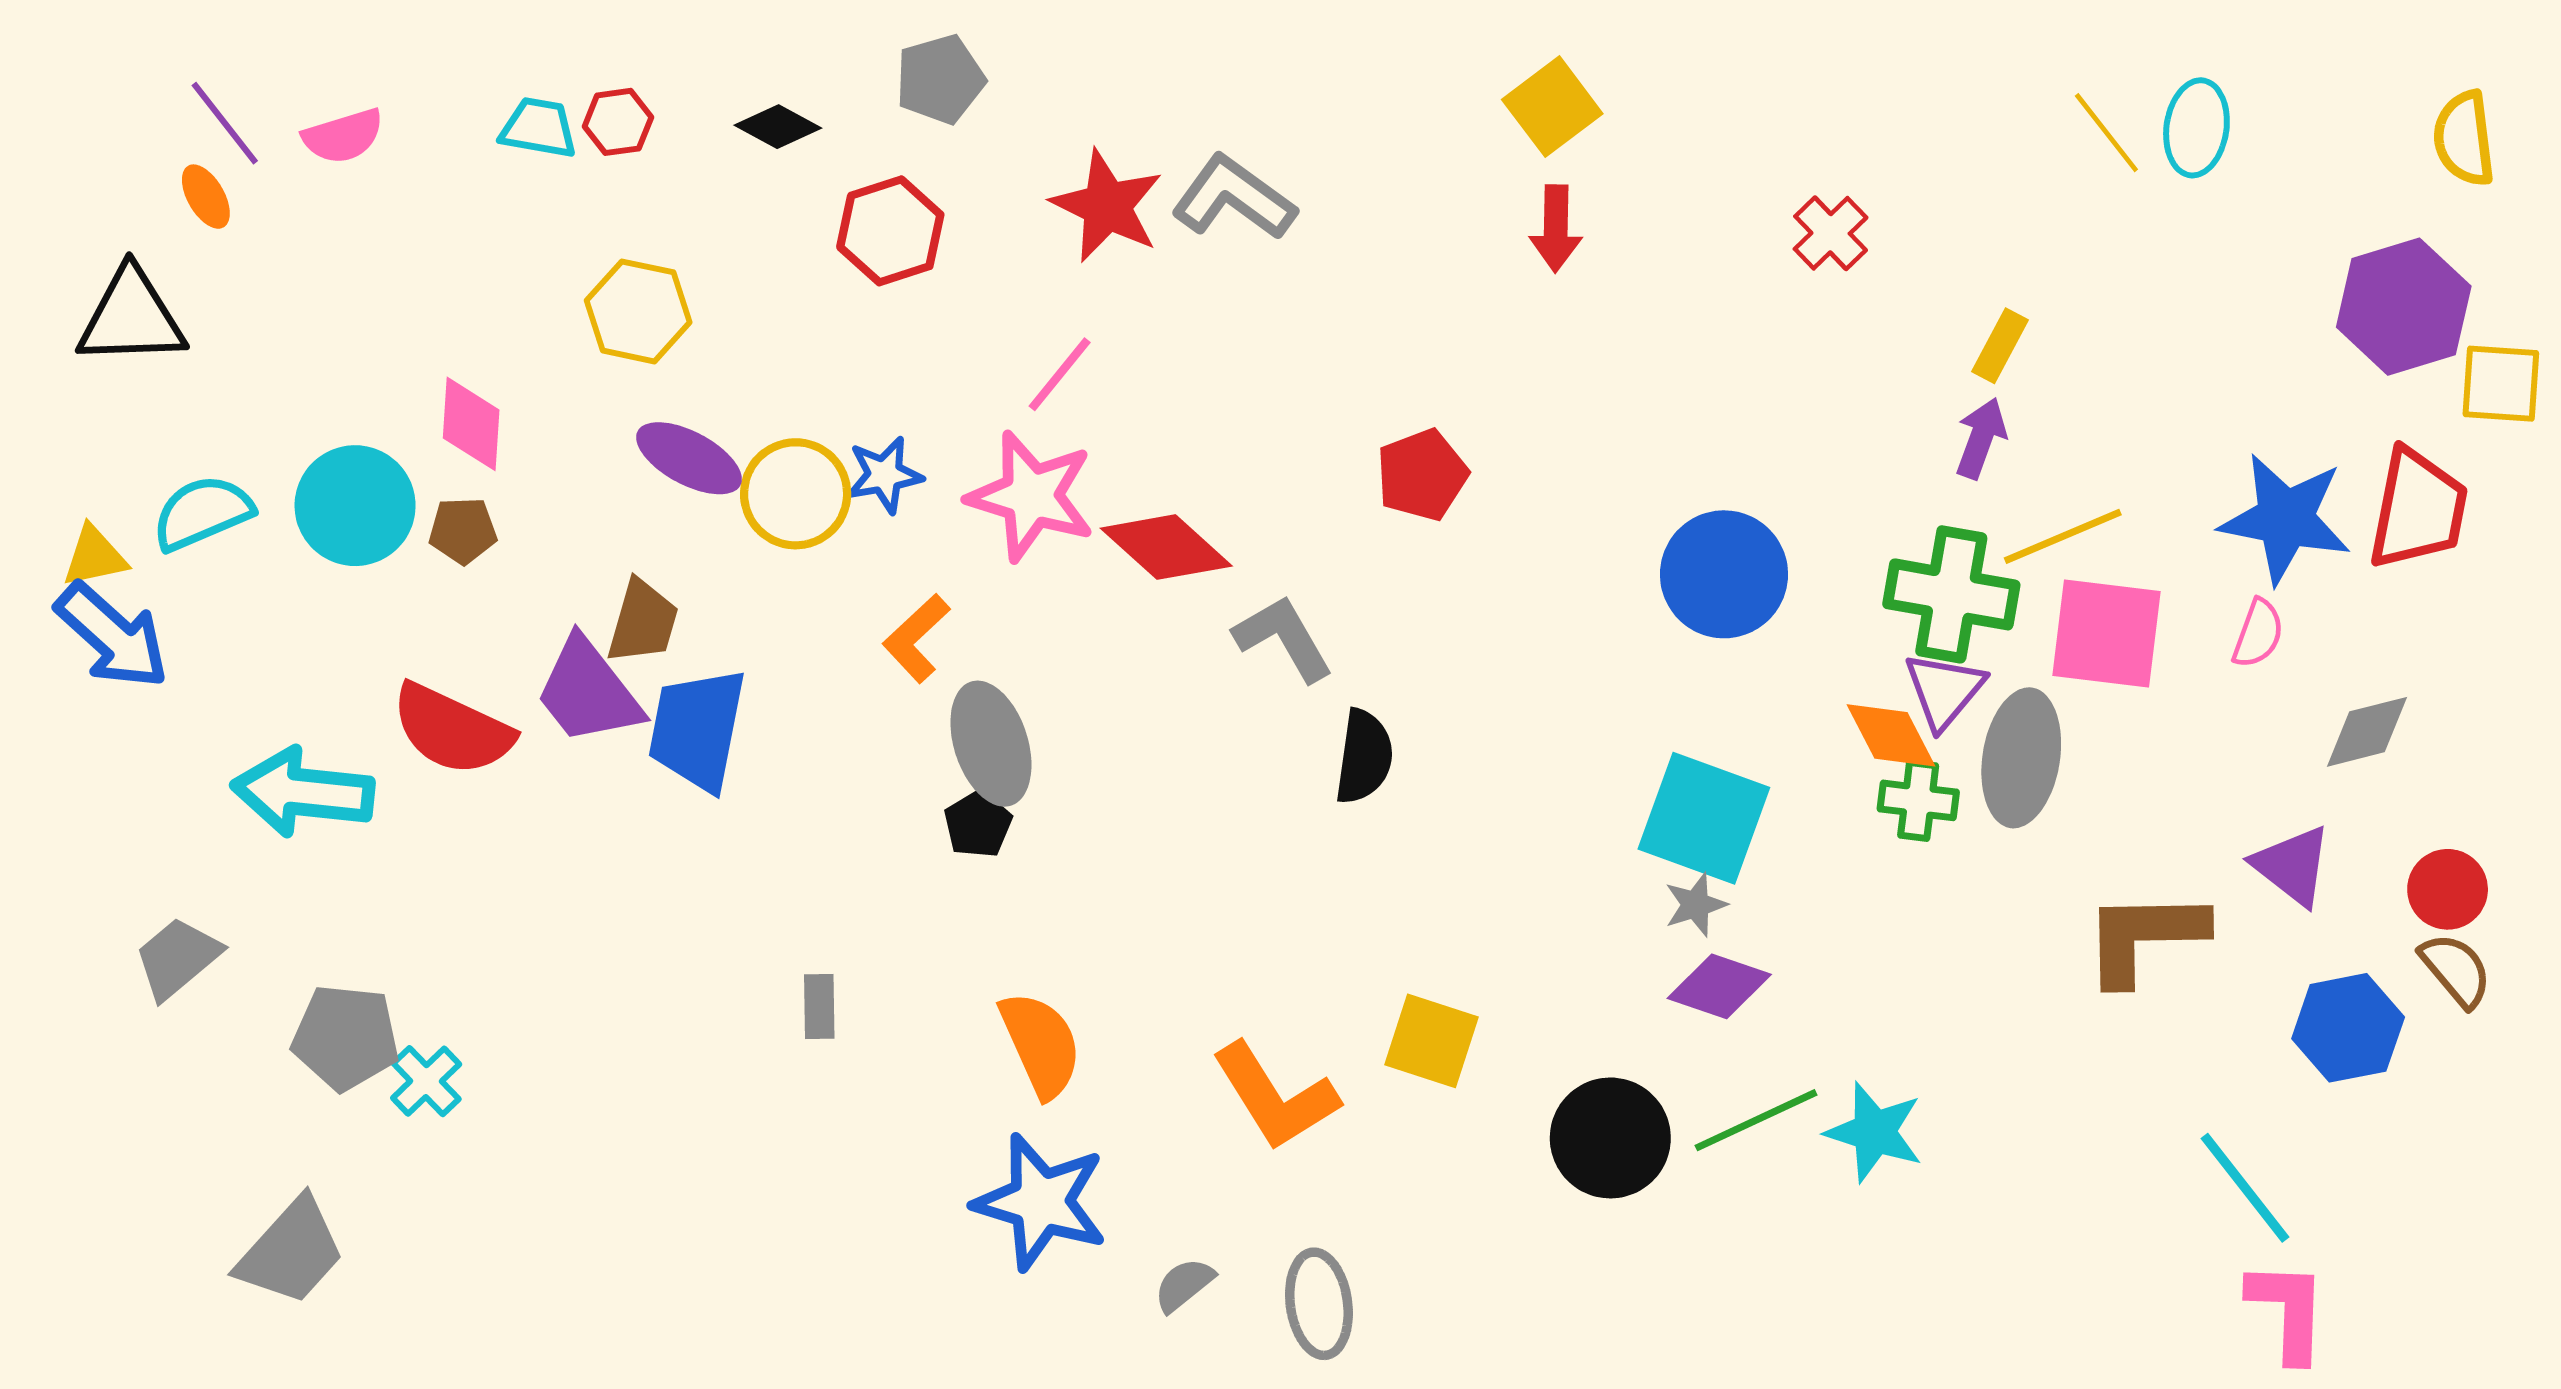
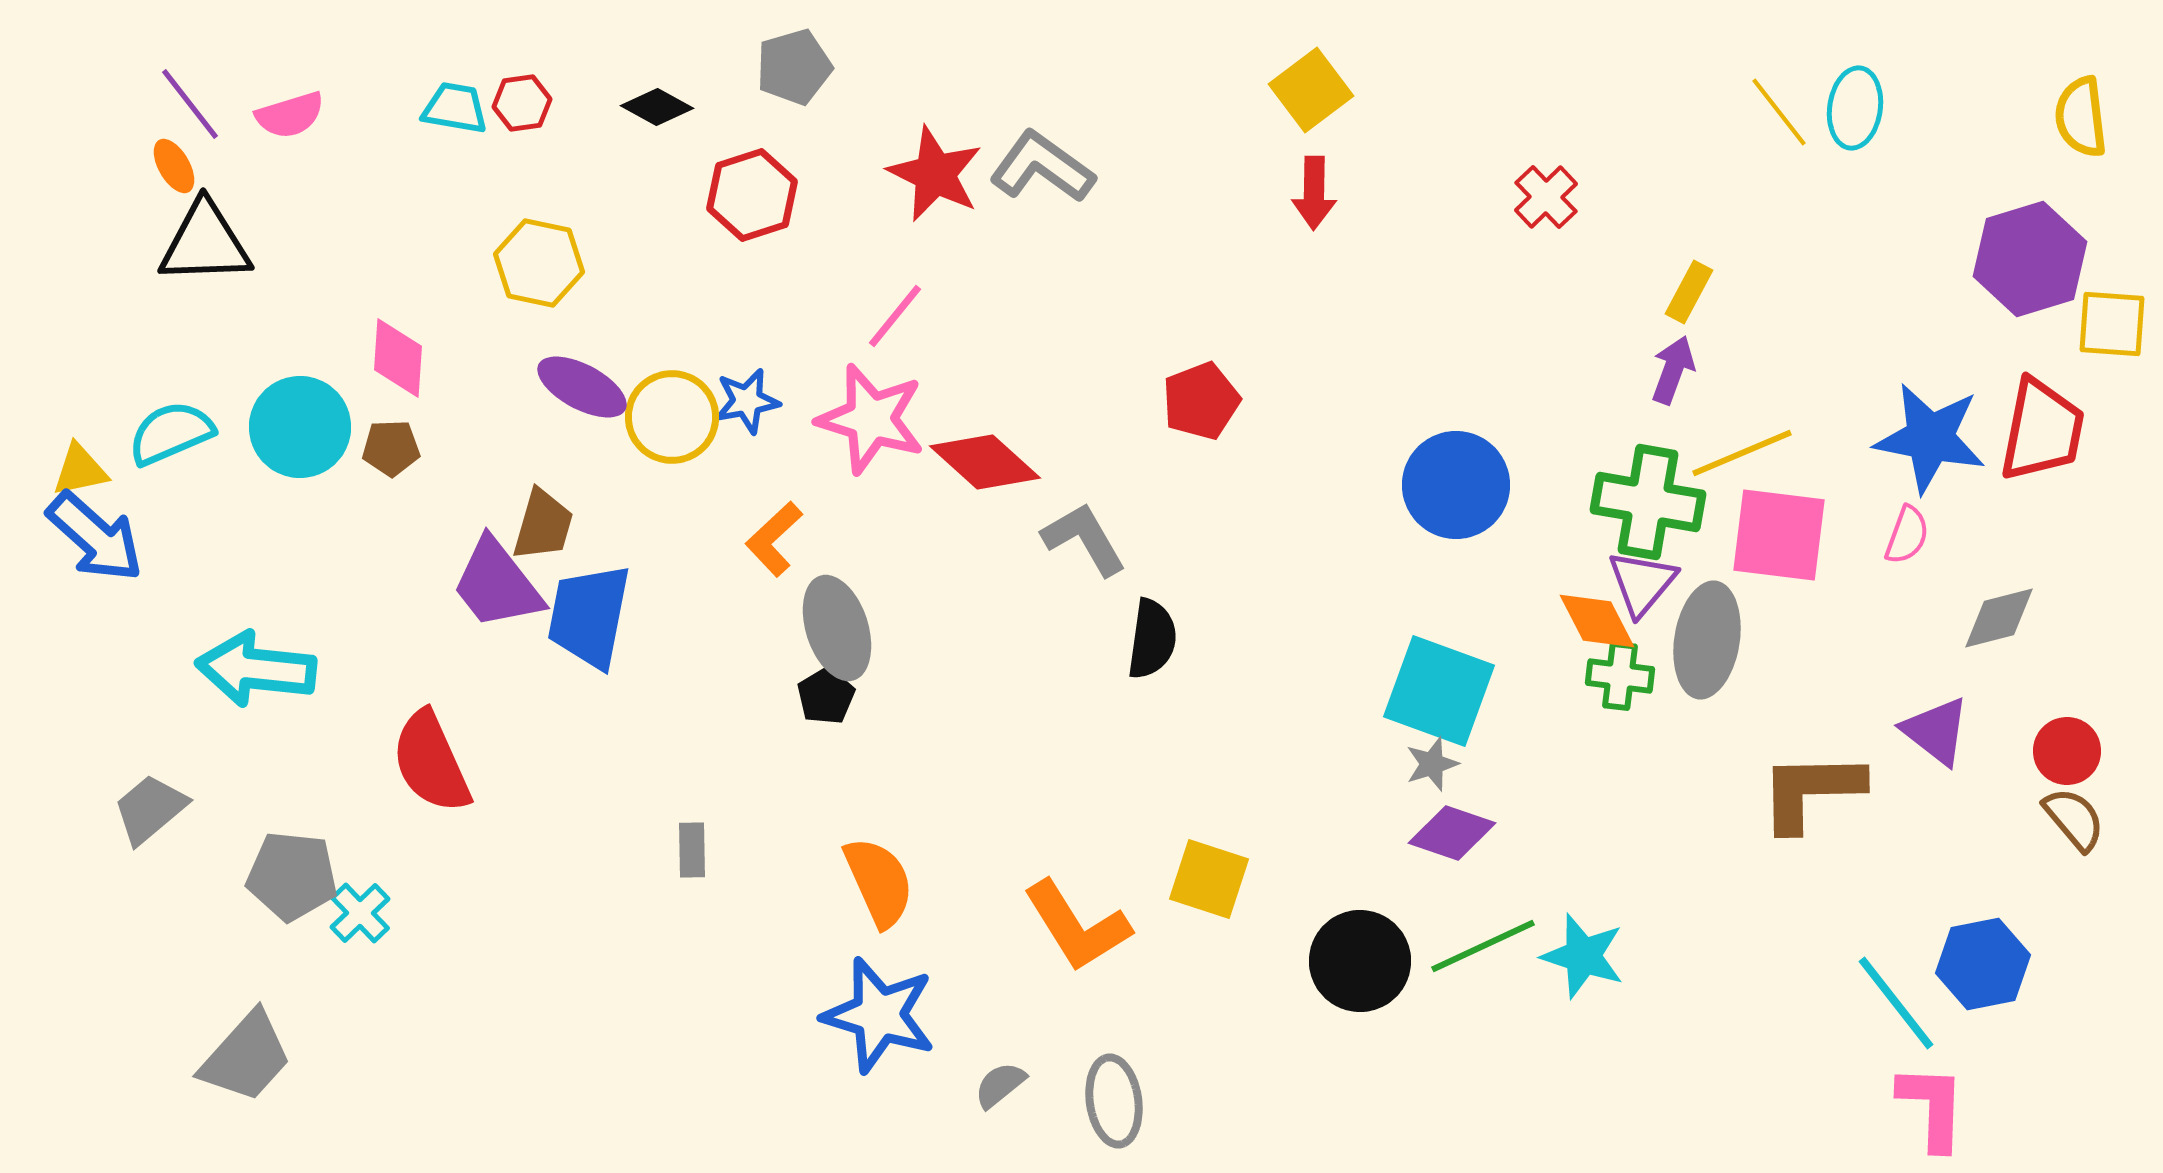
black triangle: (131, 317) -> (205, 243), moved
red semicircle: (452, 729) -> (431, 762), moved, turned 41
blue hexagon: (2348, 1028) -> (1983, 964), moved

